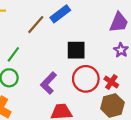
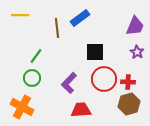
brown line: (36, 25) -> (57, 28), turned -48
red cross: (111, 82) -> (128, 82), turned -32

